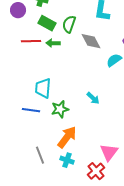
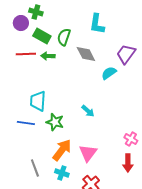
purple circle: (18, 10) -> (21, 23), moved
green star: (60, 109) -> (55, 122), turned 30
pink triangle: (109, 152) -> (88, 153), moved

